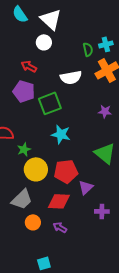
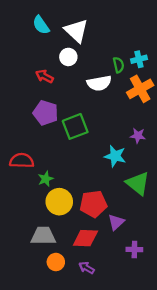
red arrow: (29, 66) -> (44, 76), moved
white semicircle: (71, 77) -> (99, 83), moved
cyan star: (61, 134) -> (115, 156), moved
gray trapezoid: (22, 199) -> (43, 236), turned -135

